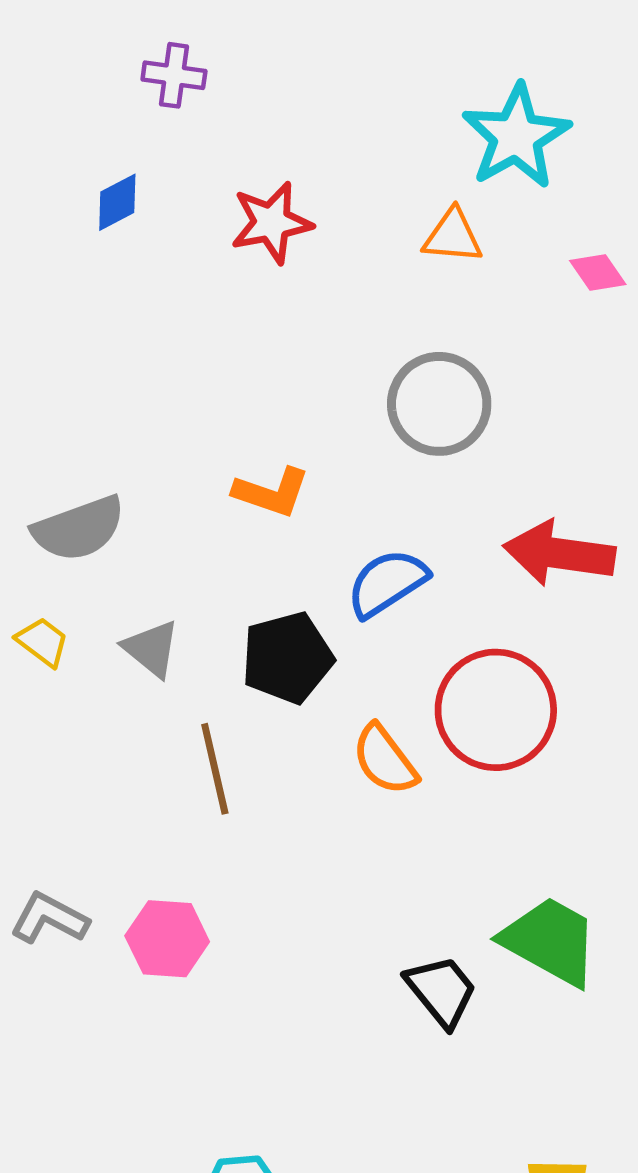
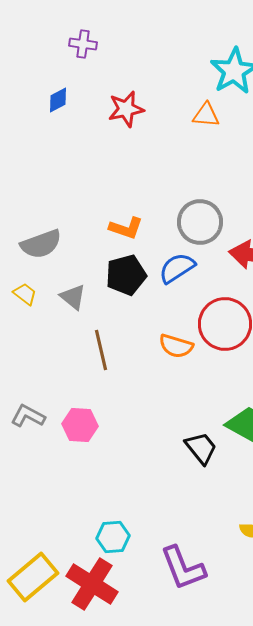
gray circle: (439, 404) -> (200, 222), moved
black pentagon: (287, 658) -> (126, 275), moved
orange semicircle: (385, 760) -> (176, 346), turned -36

